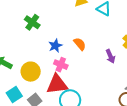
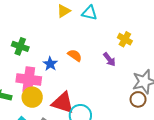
pink cross: (61, 65) -> (29, 79), moved, size x1.6
red triangle: (57, 84) -> (63, 103), turned 40

